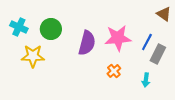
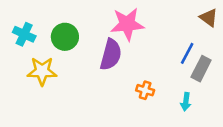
pink star: (118, 38) -> (127, 24), moved
orange cross: (114, 71) -> (145, 90), turned -32

